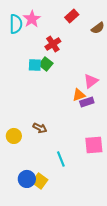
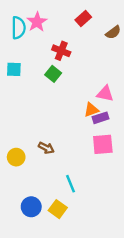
red cross: (53, 44) -> (61, 51), turned -35
cyan square: (35, 65) -> (14, 69), moved
pink triangle: (91, 81) -> (105, 94), turned 49
pink square: (94, 145) -> (103, 144), moved
yellow square: (40, 181) -> (58, 209), moved

